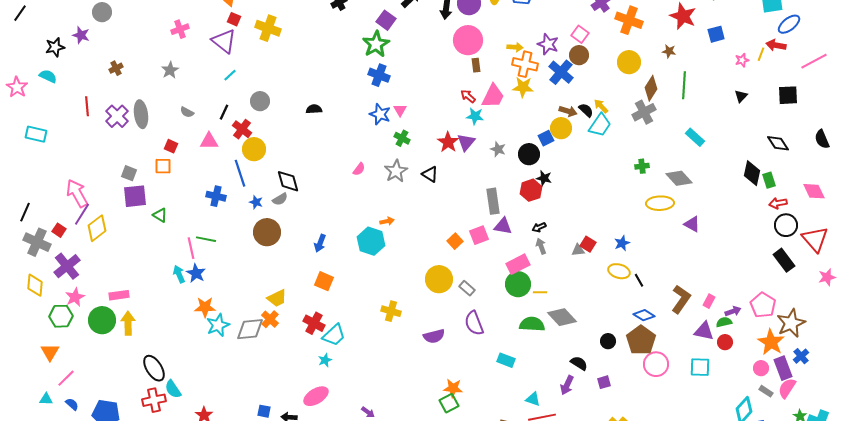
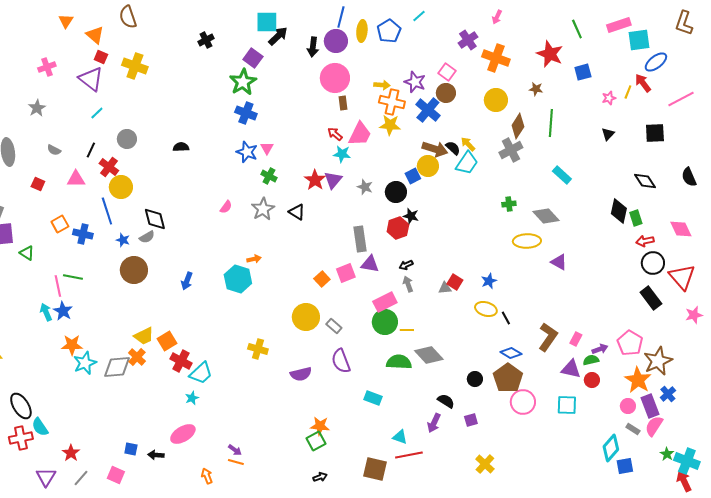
red arrow: (776, 45) -> (643, 83), turned 42
brown arrow: (568, 111) -> (435, 149), size x1.4
orange square: (163, 166) -> (60, 224), moved, turned -30
orange square: (324, 281) -> (167, 341), moved, turned 36

